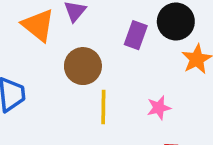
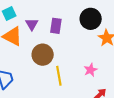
purple rectangle: (136, 35) -> (56, 26), moved

